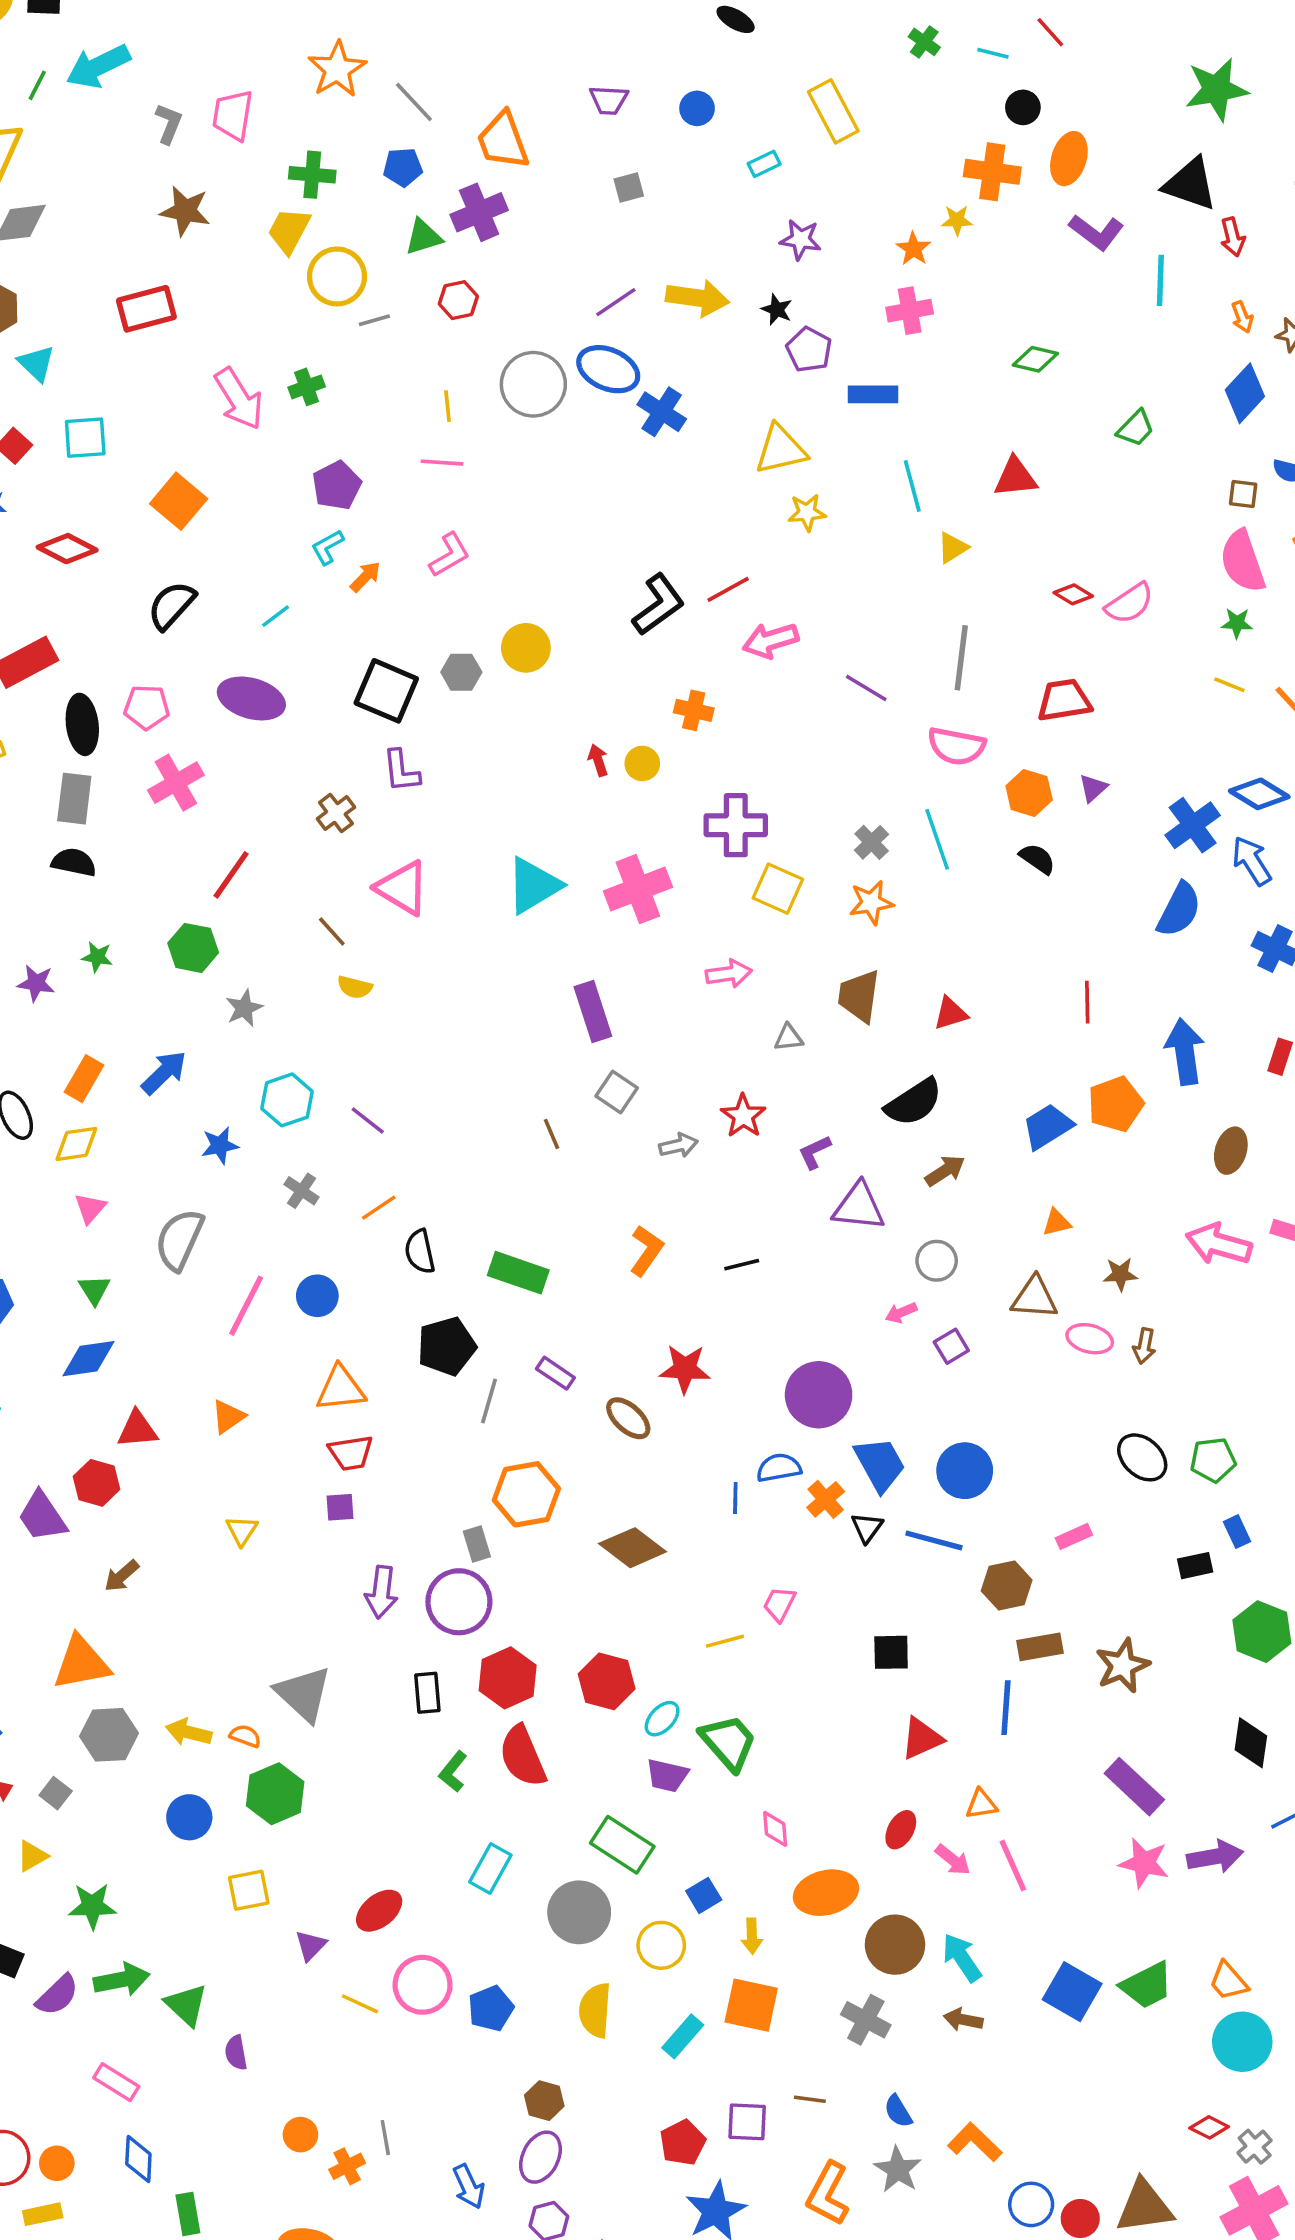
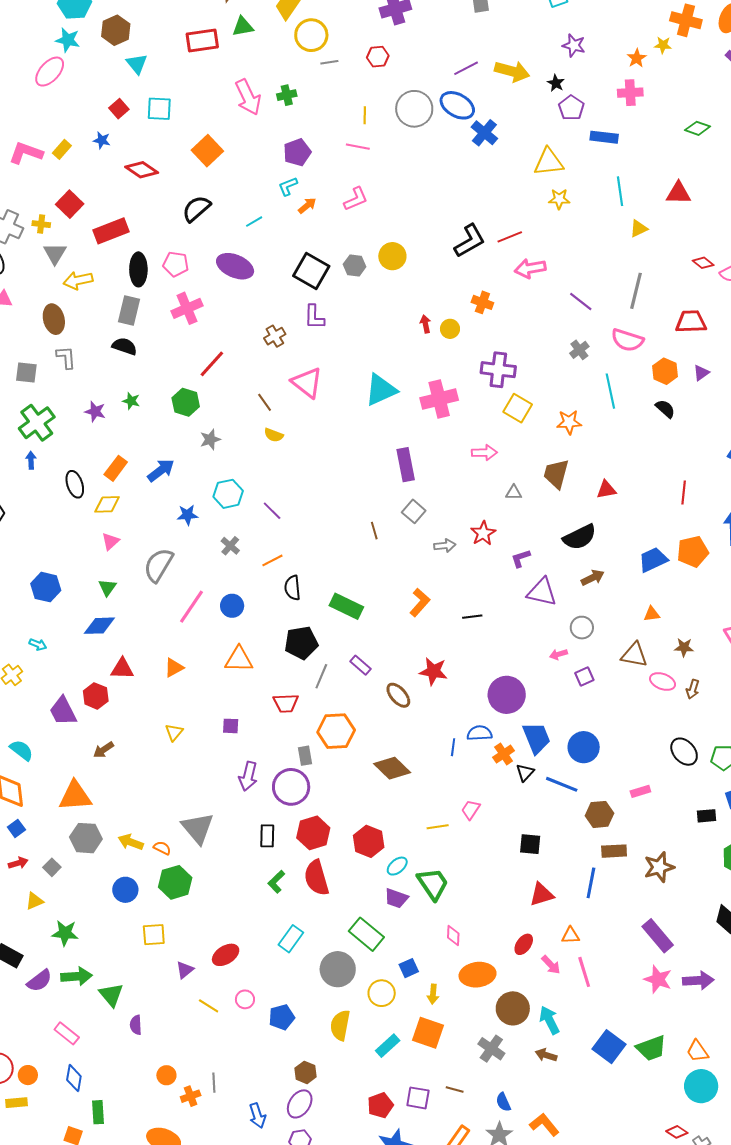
green triangle: (423, 237) -> (243, 27), moved
gray cross: (872, 842) -> (579, 350), moved
red trapezoid: (351, 1453) -> (286, 703), moved
pink circle: (423, 1985) -> (245, 999), size x0.6

